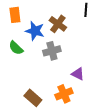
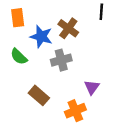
purple triangle: (78, 74) -> (92, 87), turned 40
brown rectangle: (33, 98) -> (39, 95), moved

